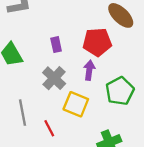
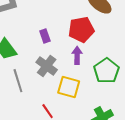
gray line: (22, 113) -> (18, 81), moved

